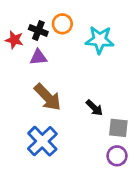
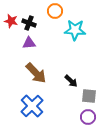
orange circle: (62, 24) -> (55, 11), moved
red star: (14, 40) -> (11, 21), moved

